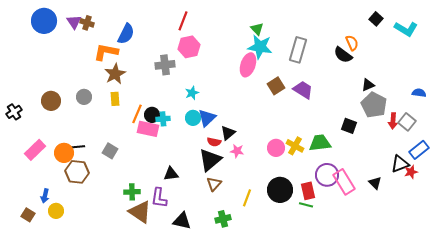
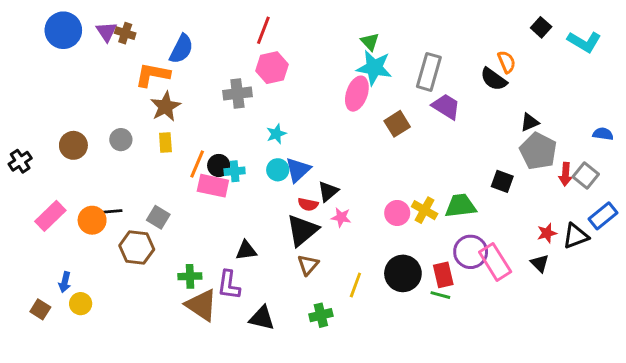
purple trapezoid: (303, 90) -> (446, 106), moved
brown hexagon: (77, 172) -> (137, 248), moved
red star: (411, 172) -> (547, 233), moved

